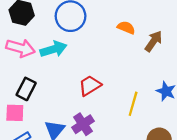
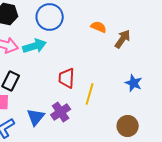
red trapezoid: (90, 86) -> (67, 78), turned -55
yellow line: (133, 104) -> (90, 94), moved

